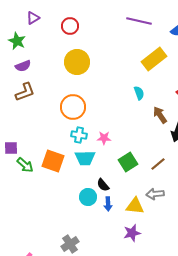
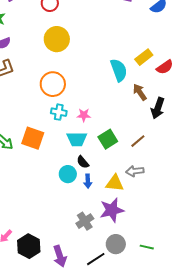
yellow rectangle: (154, 59) -> (144, 57), moved, size x0.7
cyan semicircle: (139, 93) -> (119, 70), size x1.6
cyan trapezoid: (85, 158) -> (77, 139), moved
purple star: (132, 233) -> (112, 210), size x1.4
gray cross: (70, 244) -> (85, 221), moved

